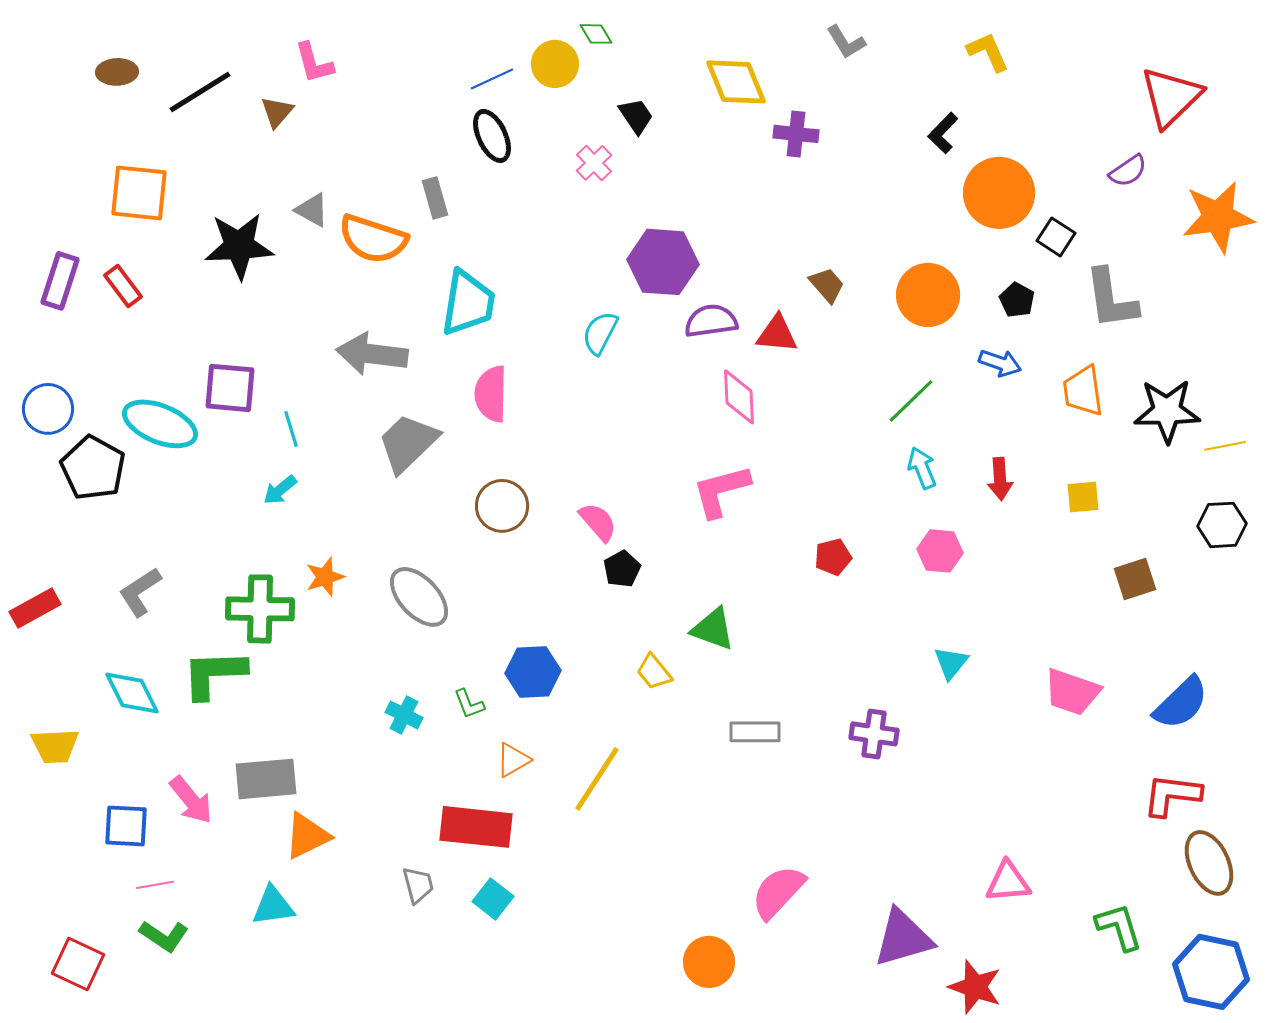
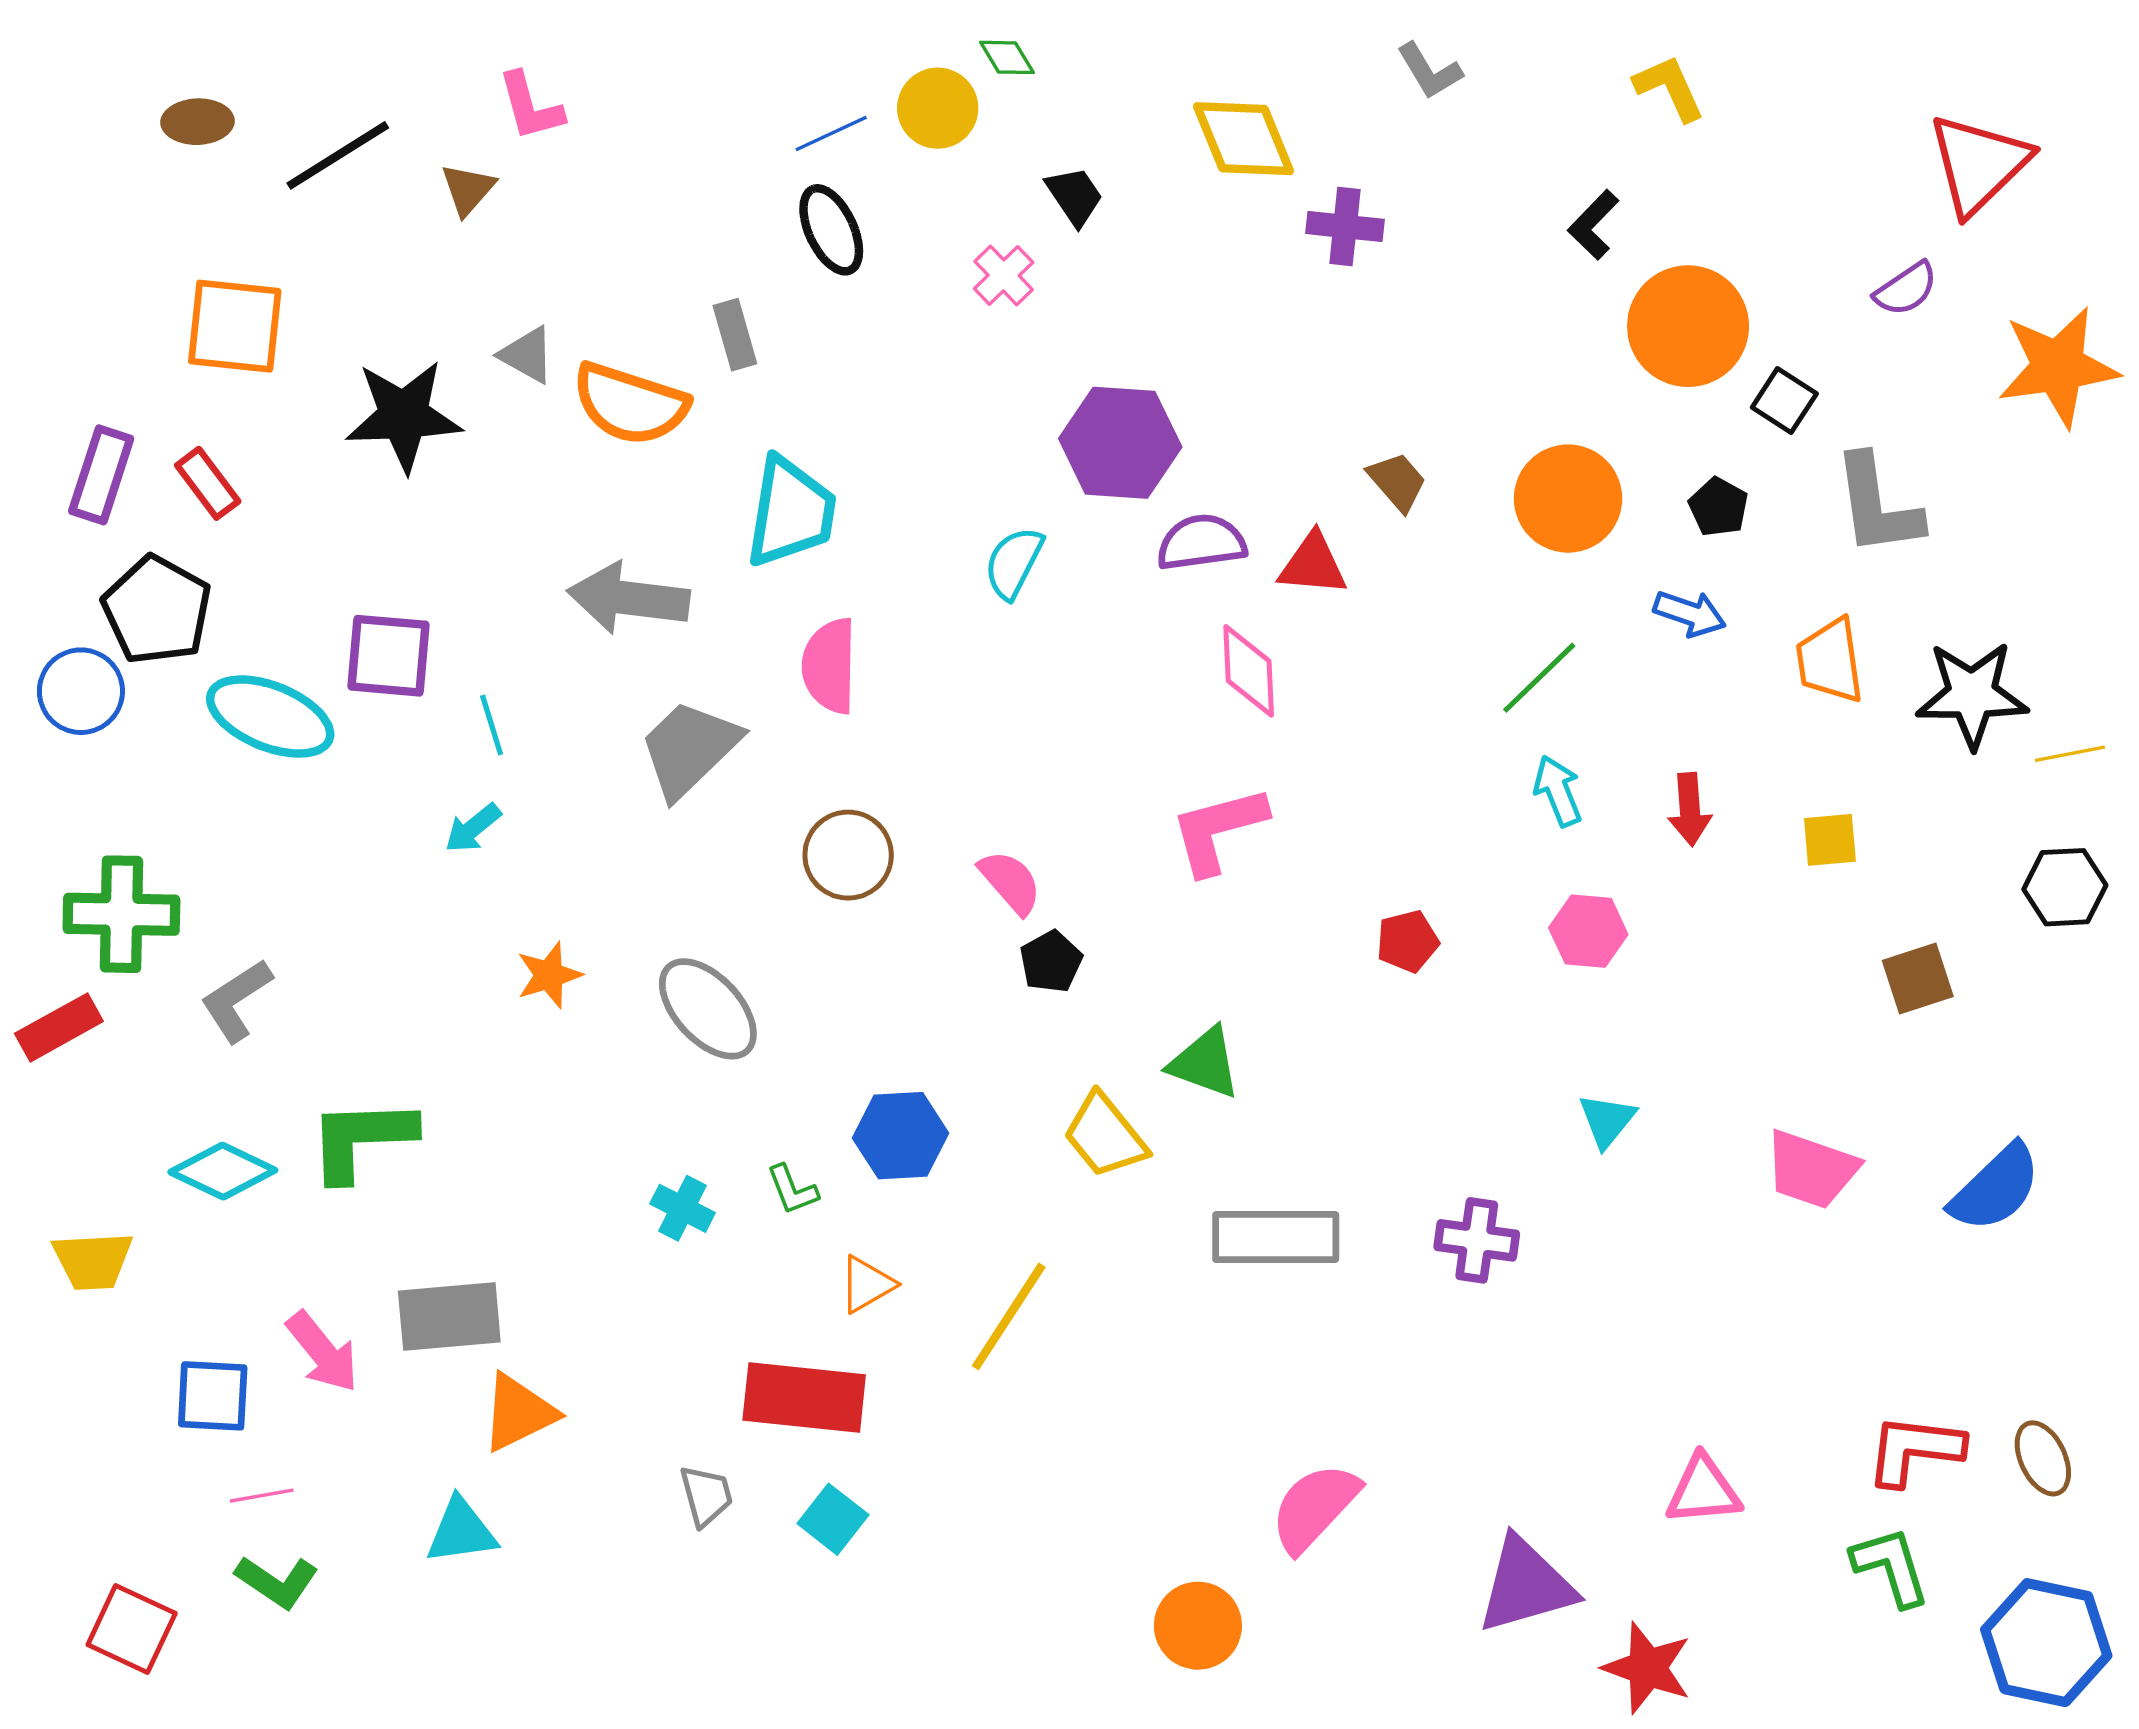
black pentagon: (93, 468) -> (157, 610), moved
green cross: (260, 609) -> (121, 914), moved
yellow trapezoid: (654, 672) -> (1105, 1136), size x1.4
cyan diamond: (132, 693) -> (223, 1171), turned -38
gray rectangle: (755, 732) -> (1276, 1237), size x1.5
red L-shape: (1172, 795) -> (1914, 1450), moved
brown ellipse: (1209, 863) -> (2043, 1458), size x0.7

